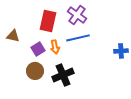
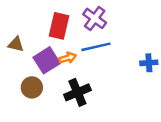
orange arrow: (55, 47) -> (68, 58), turned -96
purple square: (38, 49) -> (47, 60), size x1.5
brown circle: (35, 71) -> (32, 87), moved

